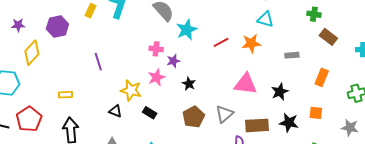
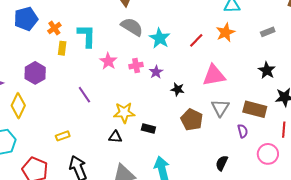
pink star: (156, 77) -> (108, 61), moved
pink triangle: (246, 84) -> (214, 75), moved
brown rectangle: (257, 125) -> (255, 109), turned 35

